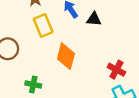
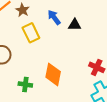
orange diamond: (66, 56) -> (53, 74), moved

